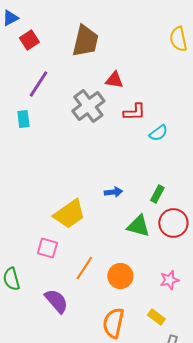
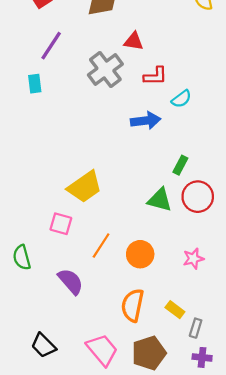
blue arrow: (113, 192) -> (146, 121), moved, size x1.5
yellow rectangle: (156, 317) -> (175, 310), moved

